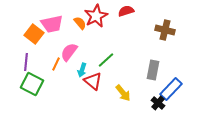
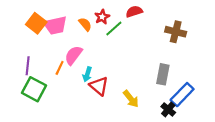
red star: (96, 16) -> (102, 17), size x0.6
orange square: (34, 34) -> (36, 23), moved
green line: (106, 60) -> (114, 29), moved

